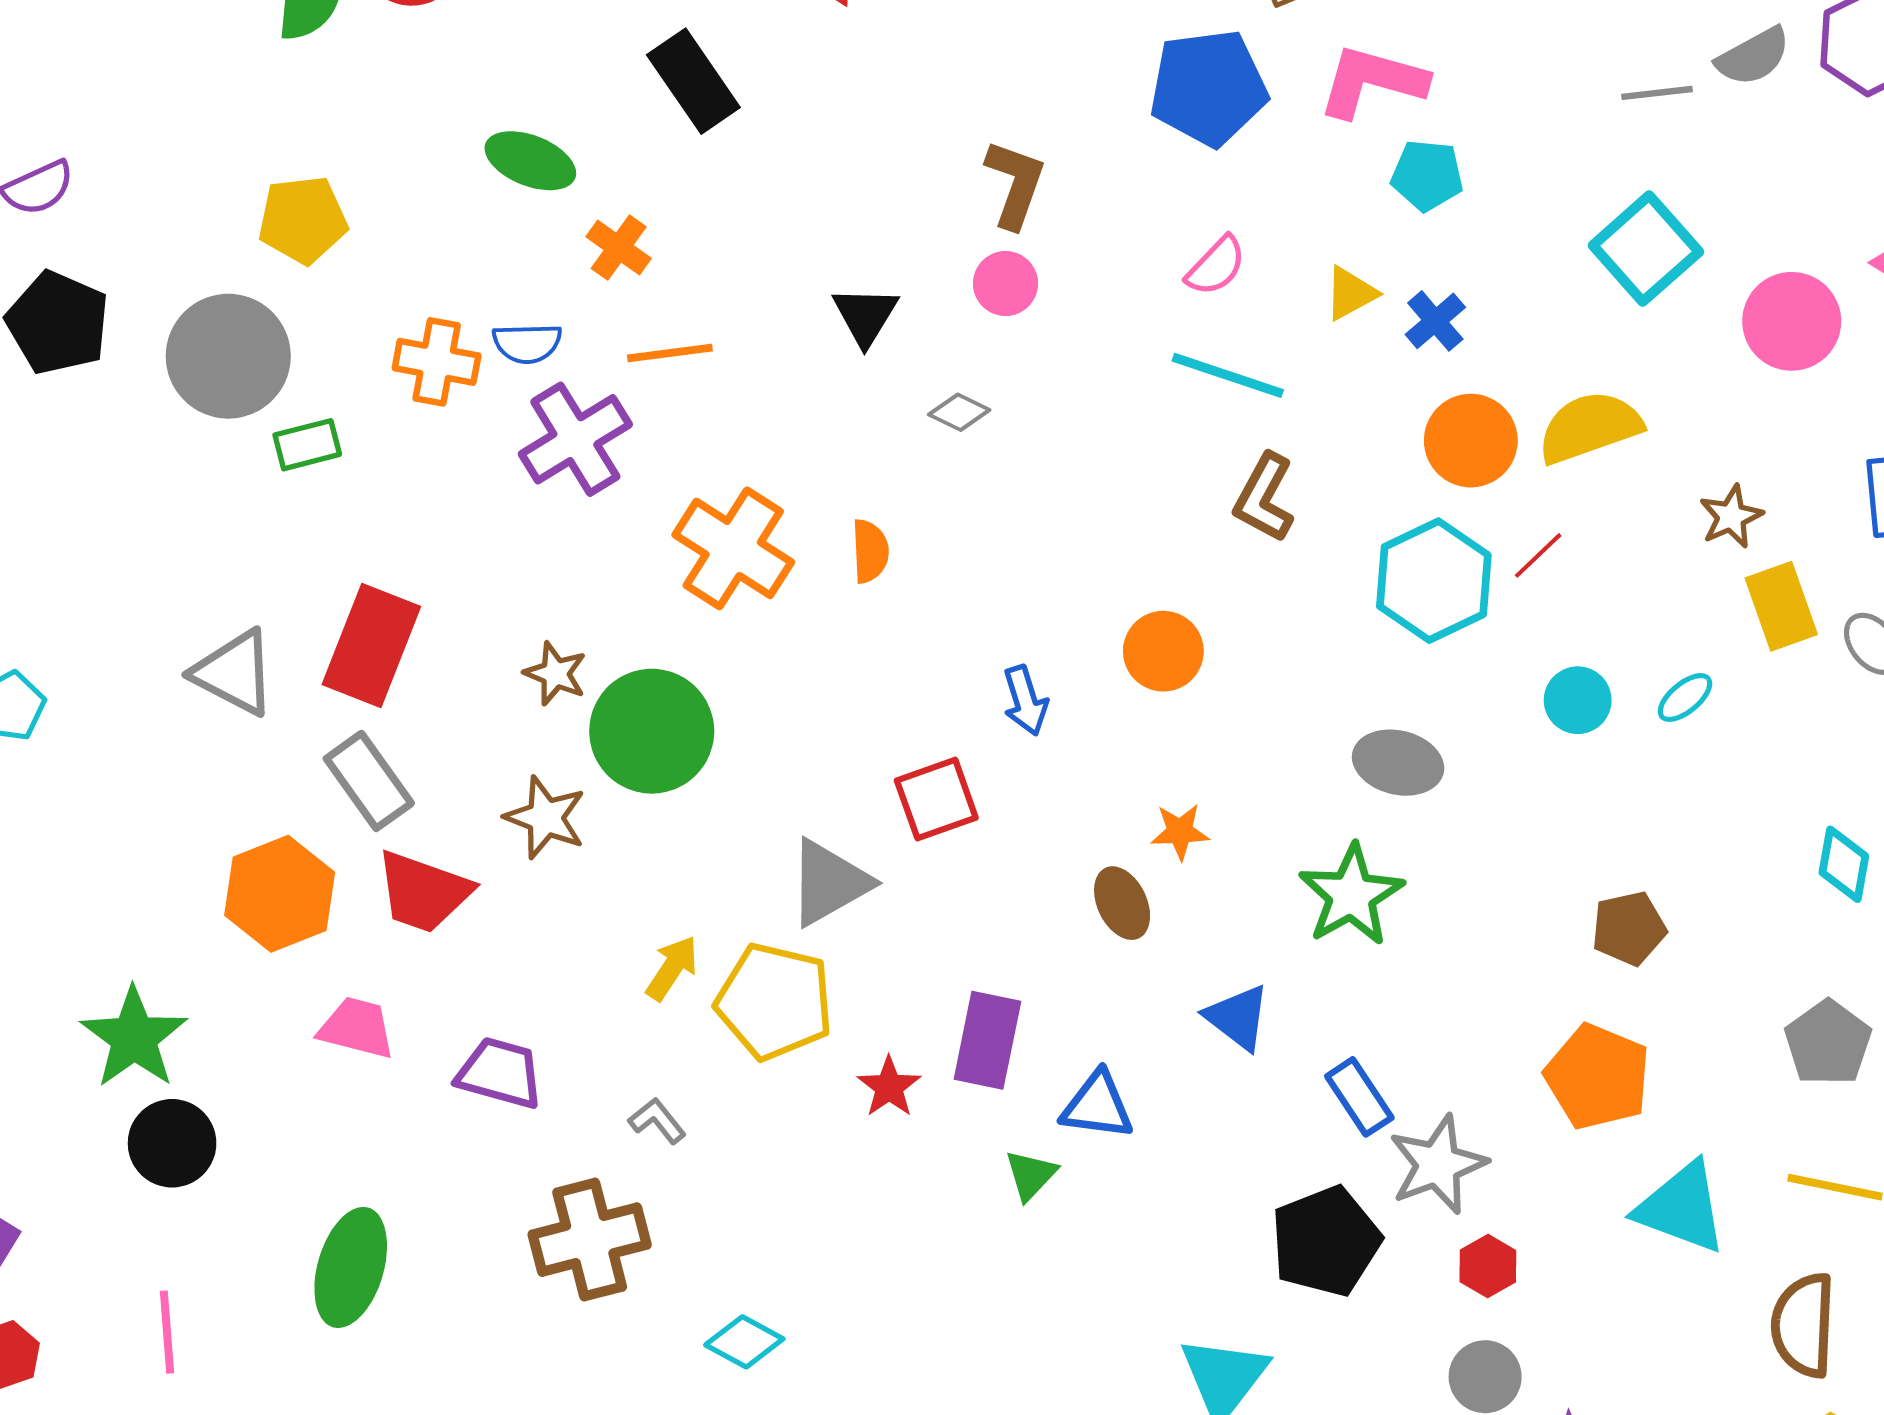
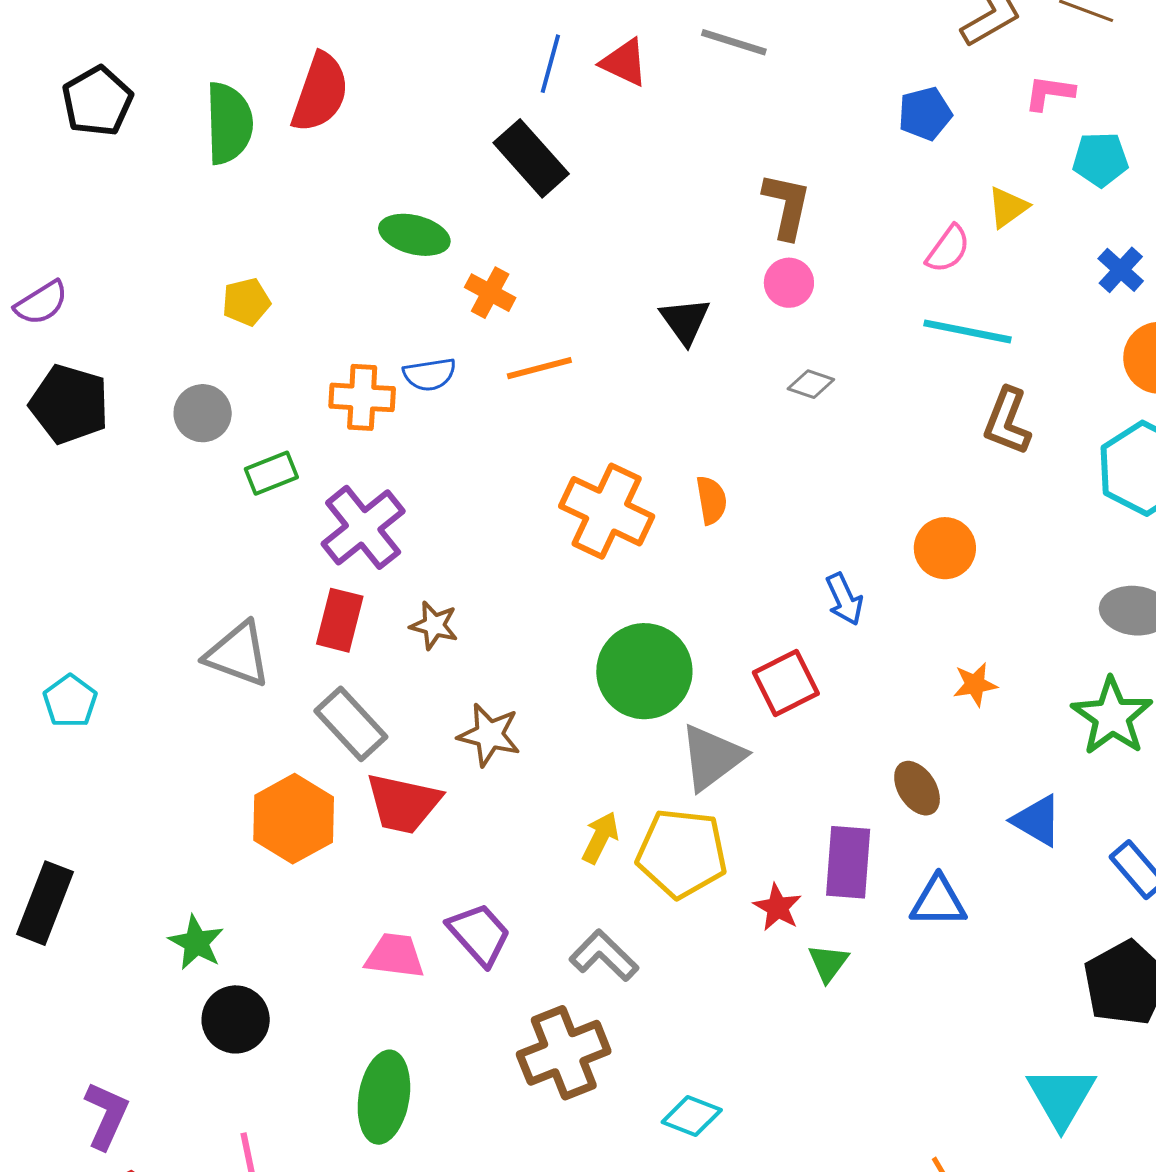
pink L-shape: (1372, 81) -> (1049, 93), size x0.6
blue pentagon: (1208, 88) -> (925, 114), size x0.6
yellow pentagon: (303, 220) -> (246, 302), size x0.7
yellow triangle: (1351, 293) -> (1008, 207), moved
gray circle: (228, 356) -> (203, 413), size x0.6
gray diamond: (959, 412) -> (811, 384), moved
purple cross: (575, 439) -> (363, 527), moved
red rectangle: (371, 645) -> (340, 620), size x0.7
brown star: (555, 674) -> (434, 625), moved
green circle: (652, 731) -> (644, 671), moved
brown ellipse: (1122, 903) -> (917, 788), moved
pink trapezoid: (357, 1028) -> (395, 956), moved
green star: (134, 1038) -> (196, 943), size x0.7
purple trapezoid: (500, 1073) -> (479, 934), turned 40
gray L-shape: (657, 1121) -> (604, 956), size x1.5
green triangle: (1031, 1175) -> (828, 963), moved

